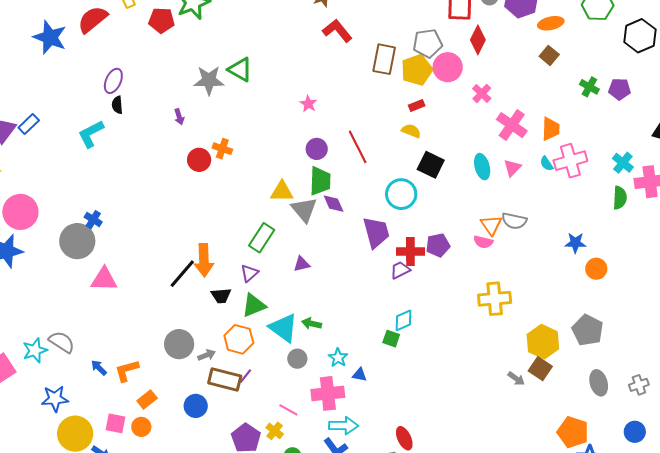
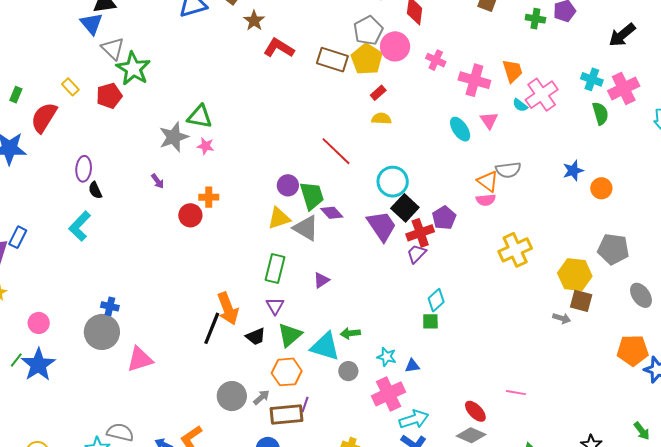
brown rectangle: (384, 59) -> (332, 60), turned -64
pink star: (308, 104) -> (206, 146), moved
purple circle: (317, 149) -> (288, 185), moved
black square: (431, 165) -> (405, 208), moved, turned 36
pink circle: (20, 212) -> (39, 323), size x0.6
pink line: (288, 410) -> (516, 393), moved

